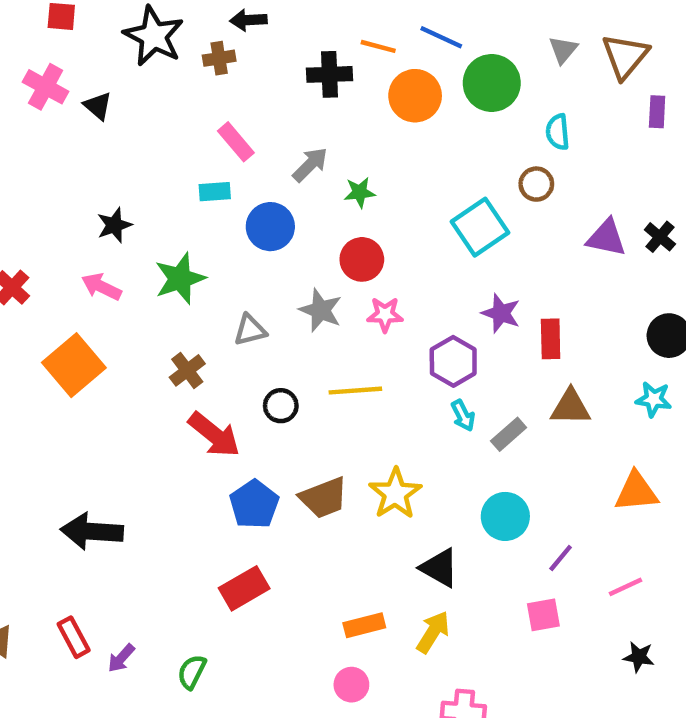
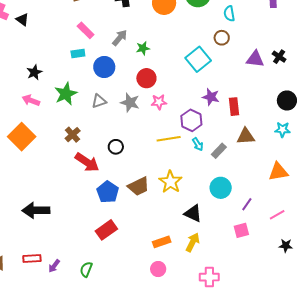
gray triangle: (250, 330) -> (99, 101), moved
yellow line: (355, 391) -> (169, 139), moved
red rectangle: (74, 637) -> (32, 258), turned -60

